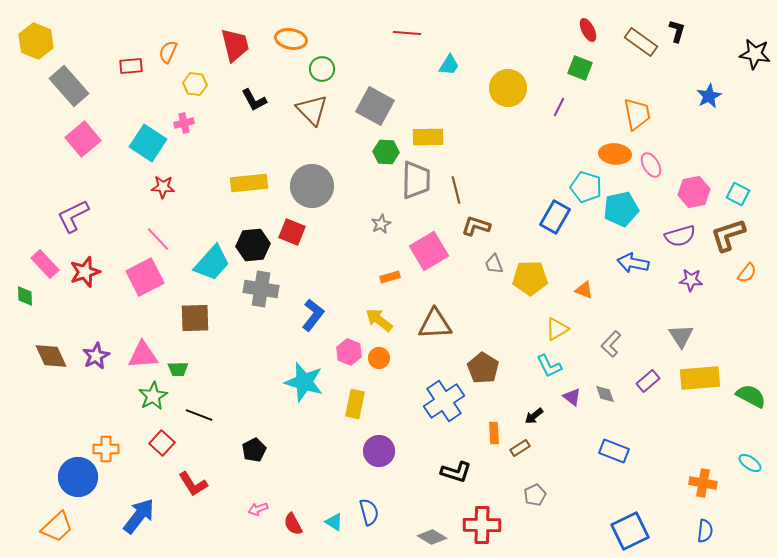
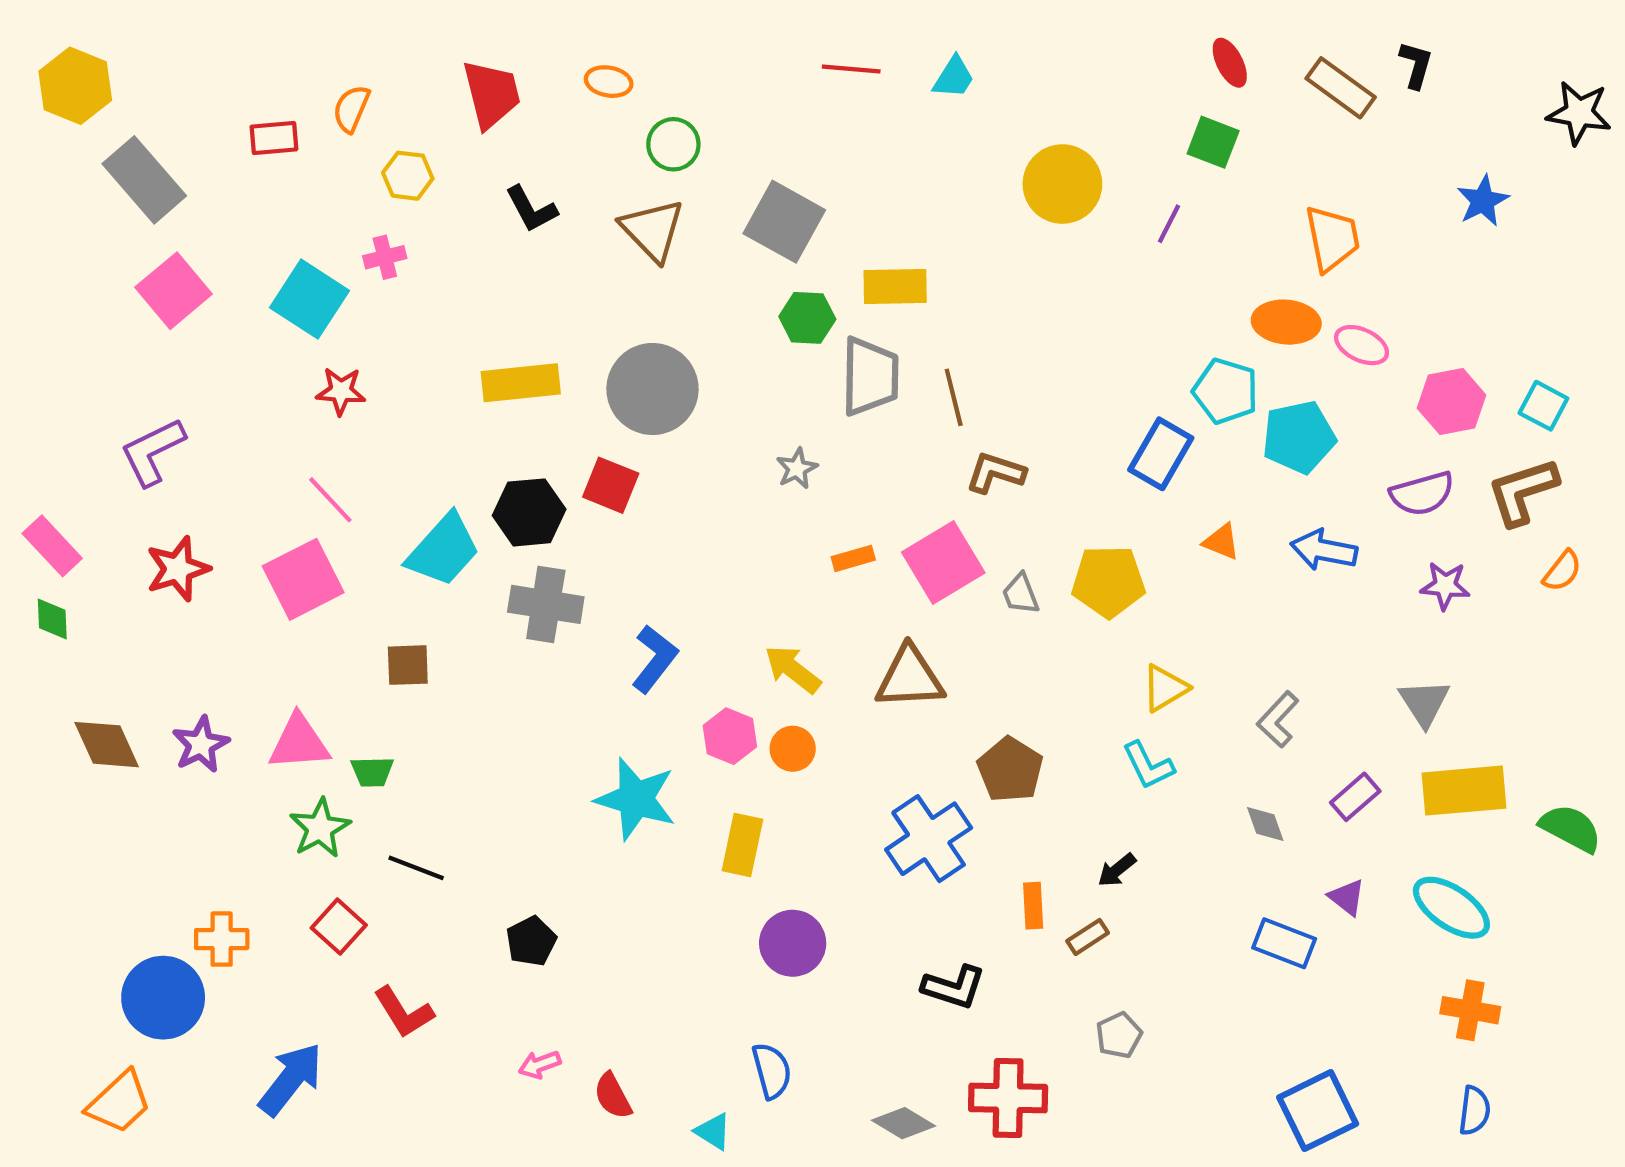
orange ellipse: (291, 39) -> (609, 82), size x0.7
cyan trapezoid: (449, 65) -> (954, 77), moved
pink ellipse: (651, 165) -> (1362, 345), turned -35
pink square: (429, 251) -> (943, 563), moved
pink rectangle: (45, 264) -> (52, 546), moved
gray trapezoid: (494, 264) -> (1021, 594), moved
orange rectangle: (390, 277) -> (853, 558), moved
orange triangle: (584, 290) -> (1221, 542), moved
brown square: (195, 318) -> (408, 665), size x0.7
purple triangle: (572, 397) -> (1347, 897), moved
cyan ellipse: (750, 463) -> (1451, 908), moved, size x1.6
cyan triangle: (334, 522) -> (713, 1131), moved

